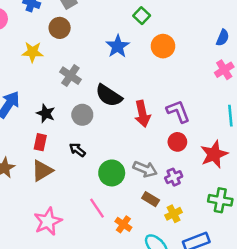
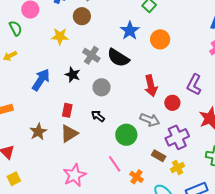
orange circle: (163, 46) -> (160, 39), moved
black semicircle: (109, 96) -> (118, 58), moved
purple L-shape: (178, 111) -> (194, 85), moved, turned -130
black star: (46, 113) -> (73, 75), moved
red circle: (177, 142) -> (172, 103), moved
gray arrow: (145, 169) -> (150, 120), moved
purple cross: (174, 177) -> (177, 137), size x1.6

